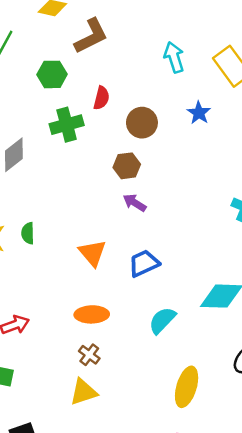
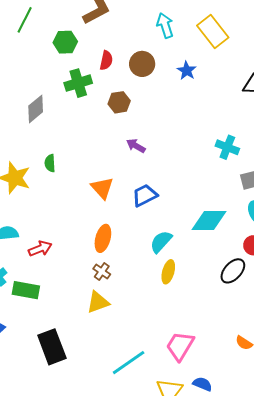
brown circle: (142, 123) -> (142, 64), moved
brown hexagon: (127, 166) -> (119, 102), moved
green semicircle: (28, 233) -> (50, 163), moved
orange ellipse: (92, 314) -> (103, 238), turned -72
yellow ellipse: (187, 387) -> (168, 272), moved, size x0.7

